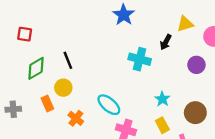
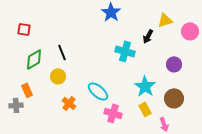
purple circle: (196, 65) -> (174, 64), moved
cyan star: (162, 99) -> (145, 86), size x1.5
orange rectangle: (47, 104) -> (27, 90), moved
gray cross: (13, 109) -> (16, 105), moved

